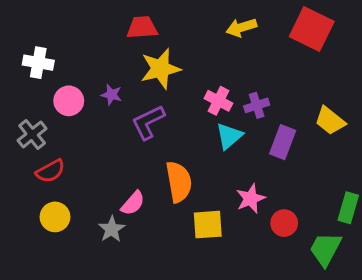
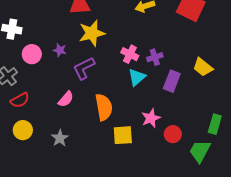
pink semicircle: (133, 203) -> (66, 99), moved

